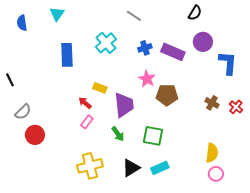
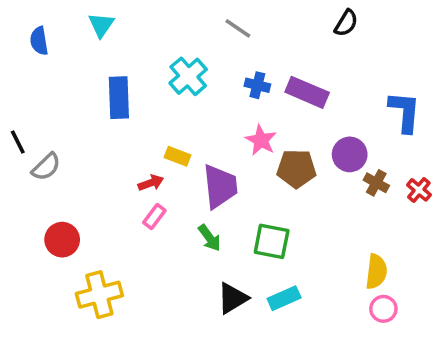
purple circle: (203, 42) -> (350, 154), moved
blue cross: (145, 48) -> (257, 85), turned 32
red arrow: (85, 103) -> (151, 183), turned 120
gray semicircle: (23, 112) -> (46, 167), moved
yellow cross: (90, 166) -> (99, 295), moved

